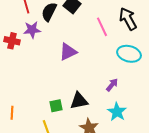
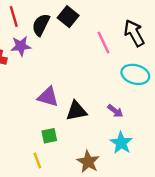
purple triangle: (68, 52) -> (48, 97), moved, turned 42
purple arrow: (112, 85) -> (115, 111), turned 88
black triangle: (79, 101) -> (76, 111), moved

